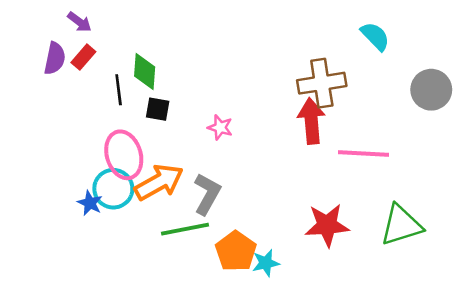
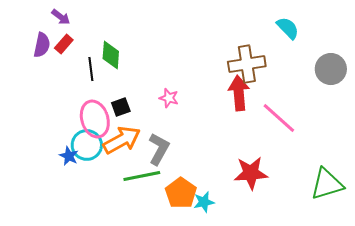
black square: (158, 109) -> (121, 107), moved, turned -30
pink line: (363, 154) -> (279, 118), turned 39
green triangle: (401, 225) -> (327, 184), moved

